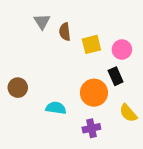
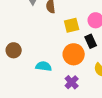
yellow square: (91, 44) -> (72, 25), moved
purple cross: (91, 128) -> (72, 82), turned -32

